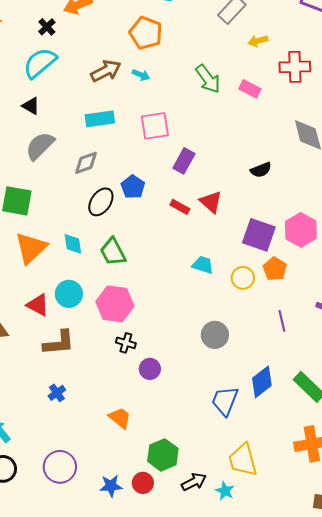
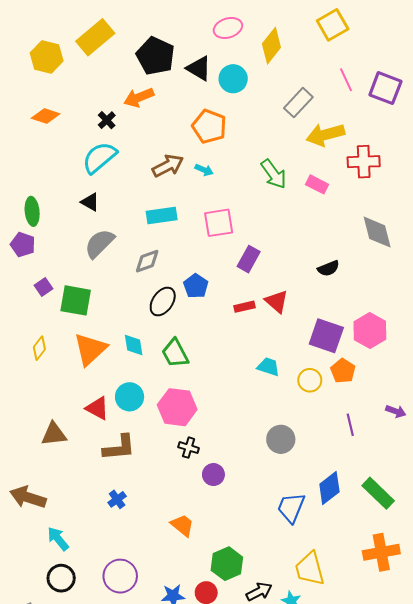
yellow arrow: (258, 41) -> (325, 135), size x1.8
red rectangle: (180, 207) -> (245, 307), turned -42

